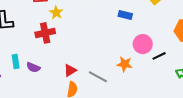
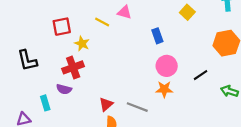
blue rectangle: (125, 15) -> (157, 36), turned 64
pink circle: (143, 44) -> (167, 66), moved
purple semicircle: (33, 67) -> (64, 89), moved

